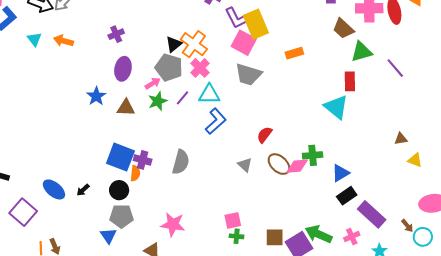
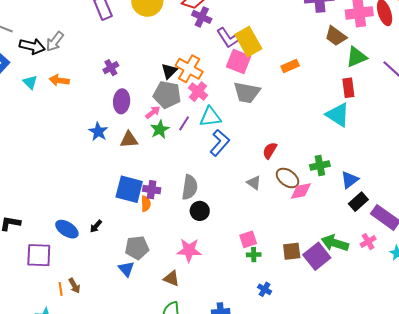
pink diamond: (297, 166) -> (301, 191), moved
black circle: (119, 190) -> (200, 211), moved
purple square: (23, 212) -> (39, 255), turned -32

